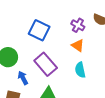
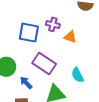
purple cross: (78, 25) -> (53, 24), moved
cyan semicircle: (80, 70) -> (78, 75), moved

